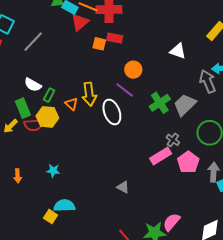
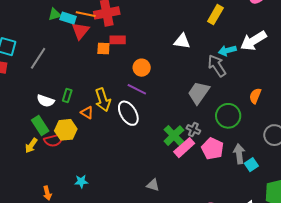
green rectangle: (49, 95) -> (67, 96), moved
green cross: (160, 103) -> (174, 136), moved

